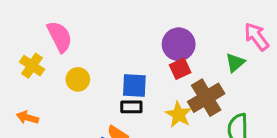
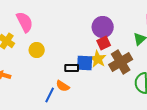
blue square: (134, 85) -> (85, 63), moved
yellow star: (179, 114) -> (98, 59), moved

